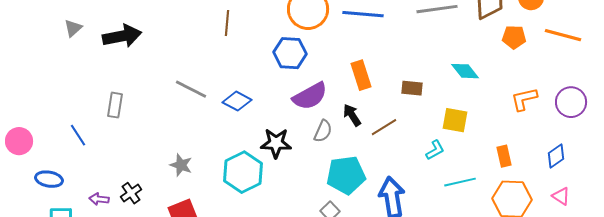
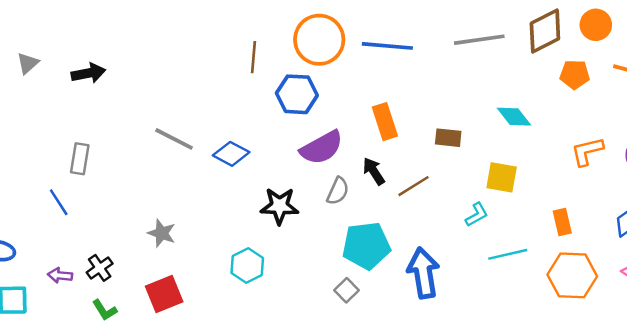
brown line: (227, 23) -> (253, 57), moved
black arrow: (122, 36) -> (88, 73), size x0.7
blue line: (78, 135) -> (59, 202), moved
cyan hexagon: (243, 172) -> (247, 265), moved, size x0.7

